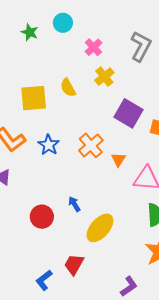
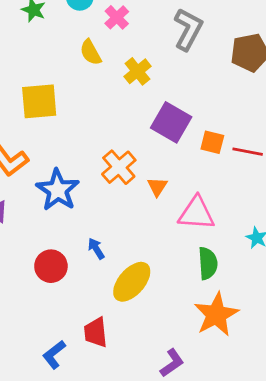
pink cross: (93, 47) -> (117, 17), moved
yellow semicircle: (68, 88) -> (91, 52), moved
blue star: (49, 145) -> (58, 190), moved, size x1.4
red trapezoid: (74, 264) -> (96, 332), turned -35

